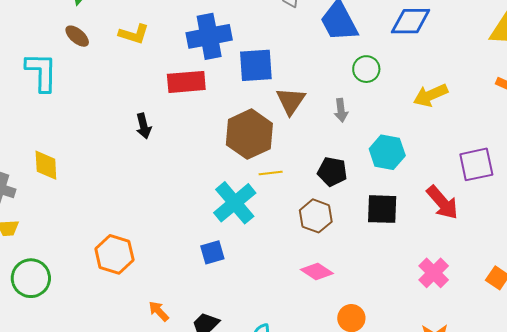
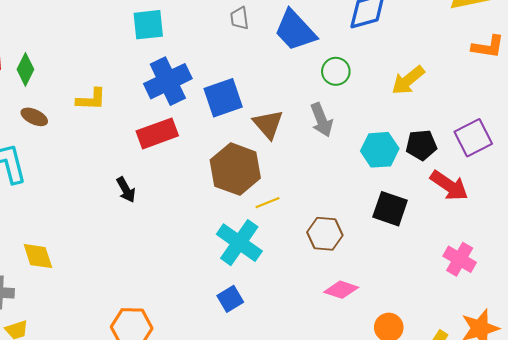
gray arrow: (341, 110) -> (321, 120), size x1.4
black pentagon: (332, 172) -> (421, 145), moved
black square: (382, 209) -> (390, 209), turned 32

